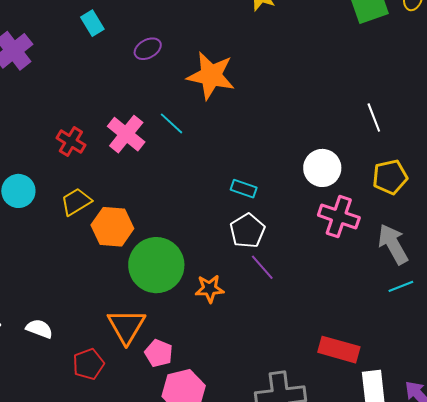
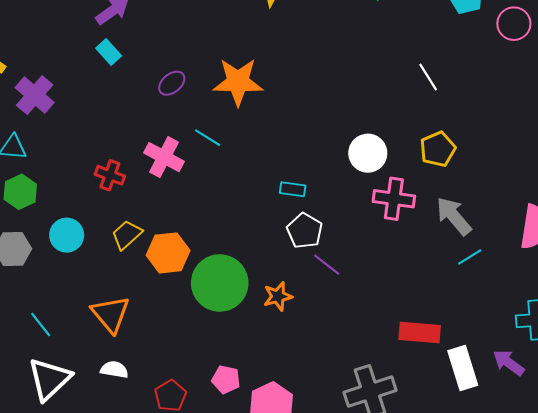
purple ellipse: (148, 49) -> (172, 83), moved
white line: (374, 117) -> (428, 77), moved
orange triangle: (126, 326) -> (111, 314), moved
pink pentagon: (159, 353) -> (226, 379), moved

